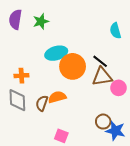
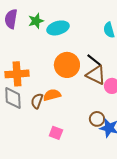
cyan ellipse: (56, 53) -> (58, 28), moved
orange cross: (21, 76) -> (17, 74), size x1.6
brown triangle: (102, 77) -> (96, 75), turned 35

